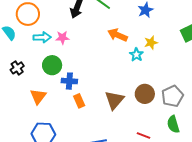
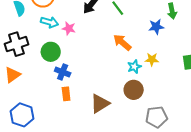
black cross: (17, 68) -> (16, 44), size x1.6
brown circle: (145, 94) -> (134, 90), moved
orange triangle: (38, 96) -> (12, 75), moved

